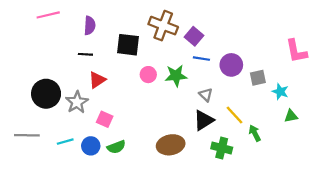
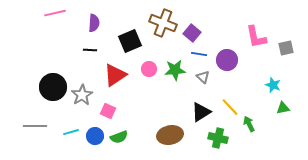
black square: (128, 45) -> (130, 41), turned -30
pink L-shape: (296, 51) -> (256, 37), moved
gray square: (258, 78) -> (286, 48), moved
red triangle: (97, 80) -> (115, 75), moved, size x1.4
gray triangle: (206, 95) -> (203, 77), moved

